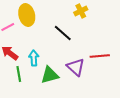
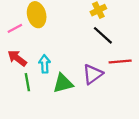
black line: (63, 33) -> (103, 35), moved
purple triangle: (76, 67) -> (93, 74), turned 42

